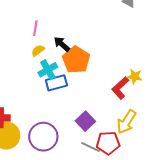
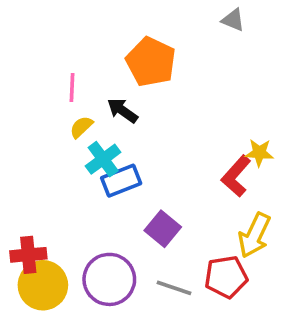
orange pentagon: (76, 60) -> (151, 62), moved
purple square: (85, 121) -> (163, 229), moved
gray line: (90, 147) -> (174, 288), moved

